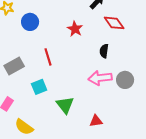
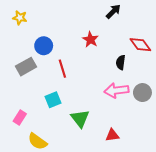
blue circle: (30, 22) -> (44, 46), moved
red diamond: (114, 23) -> (140, 45), moved
gray rectangle: (14, 66) -> (26, 67), moved

